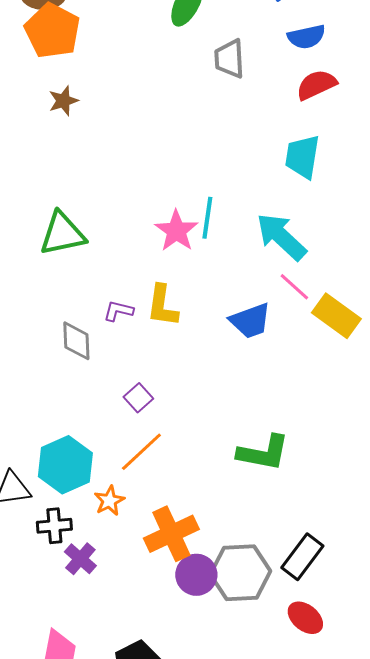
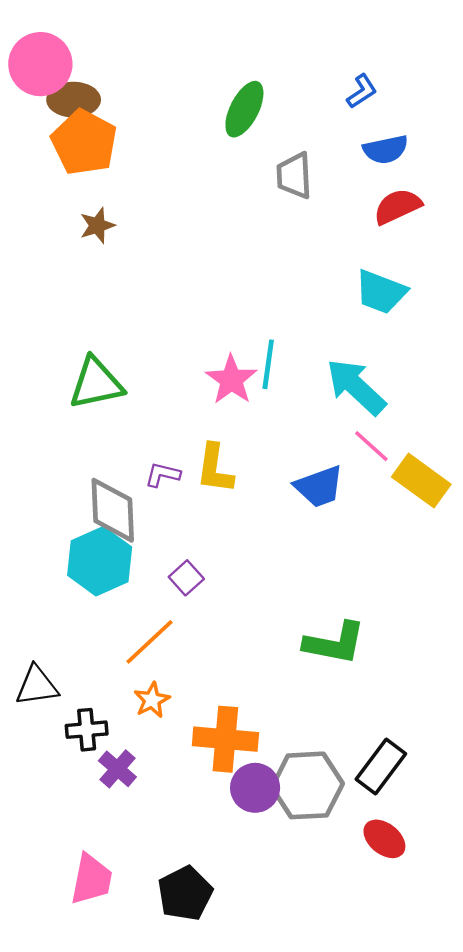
cyan trapezoid: (302, 157) -> (381, 292), turned -78
gray diamond: (76, 341) -> (113, 510), size x1.4
orange line: (141, 452) -> (150, 642), moved
cyan hexagon: (65, 465) -> (100, 561), moved
orange cross: (171, 534) -> (225, 739), turned 30

